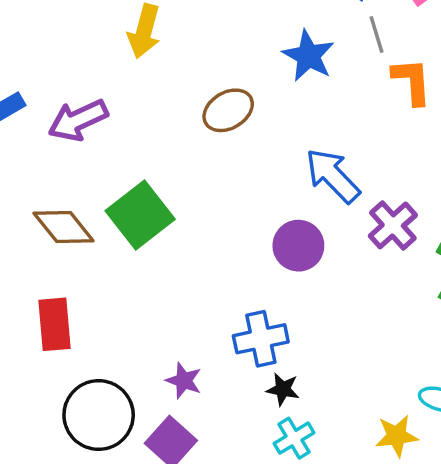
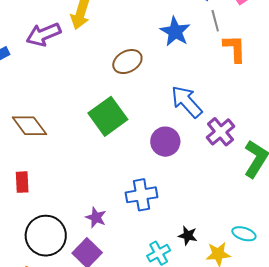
purple arrow: (78, 120) -> (44, 34), moved
green square: (140, 215) -> (108, 116), moved
red rectangle: (55, 324) -> (22, 182), size x0.7
black star: (283, 389) -> (188, 236), moved

